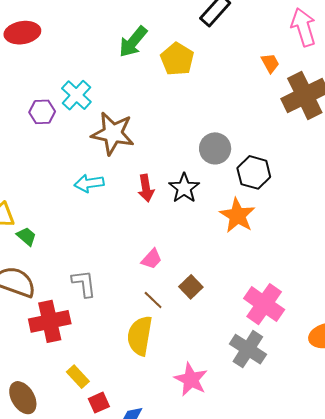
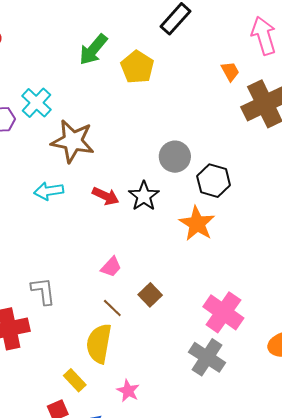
red arrow: (146, 188) -> (106, 196), turned -56
yellow rectangle: (78, 377) -> (75, 380), moved
pink star: (191, 379) -> (128, 391), moved, size x0.7

